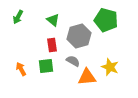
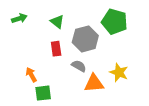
green arrow: (18, 17) -> (19, 18), turned -136
green square: (46, 66) -> (43, 93), moved
orange arrow: (21, 69) -> (31, 75), moved

